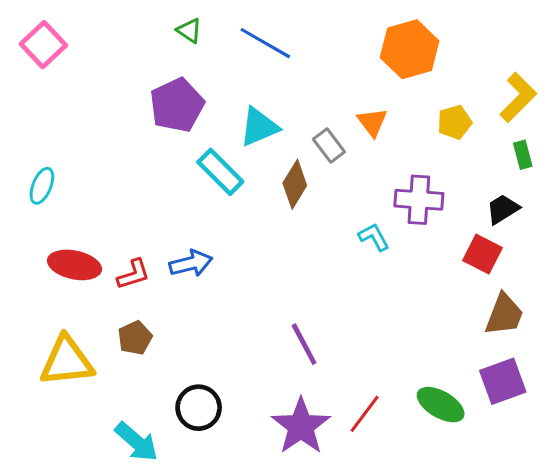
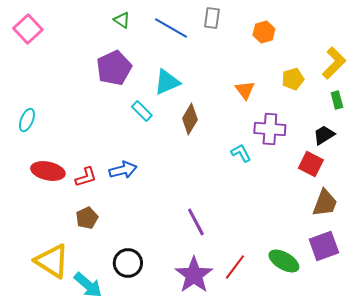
orange hexagon: (410, 49) -> (264, 32), size x0.6
orange triangle: (372, 122) -> (245, 90), moved
gray rectangle: (329, 145) -> (212, 18), moved, turned 45
cyan rectangle: (220, 172) -> (142, 111), size x0.7
yellow triangle: (67, 361) -> (52, 261), moved, turned 39

